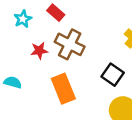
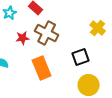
black square: (113, 75) -> (81, 57), turned 36

